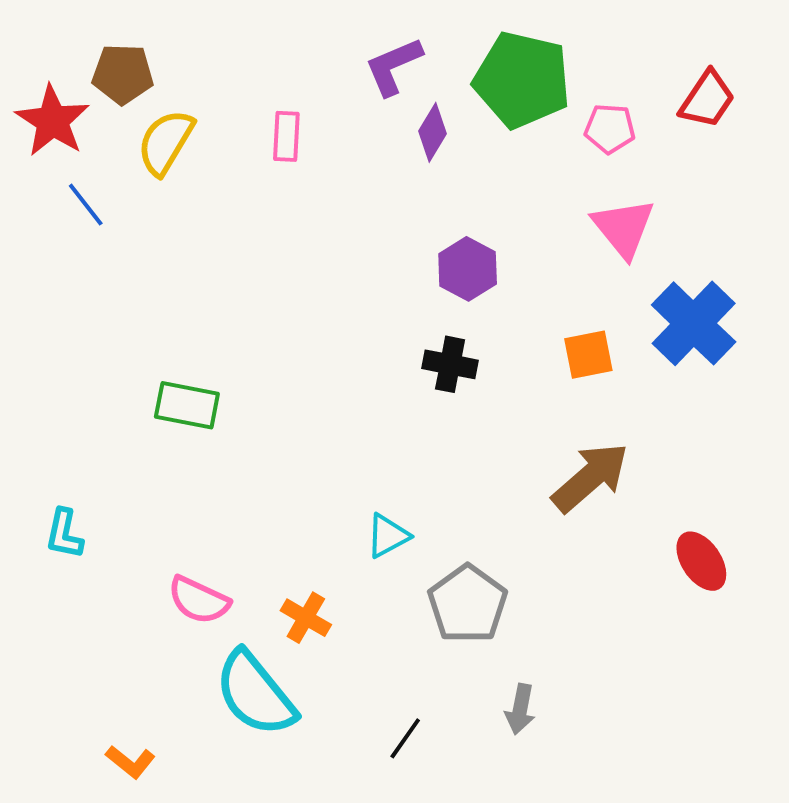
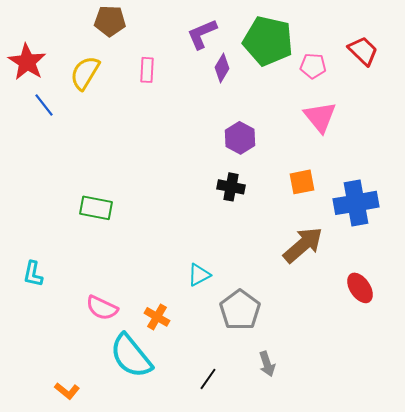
brown pentagon: (123, 74) -> (110, 21), moved
red trapezoid: (707, 99) -> (363, 51), turned -80
blue cross: (694, 323) -> (356, 203), moved, turned 36
gray arrow: (520, 709) -> (267, 364), turned -30

